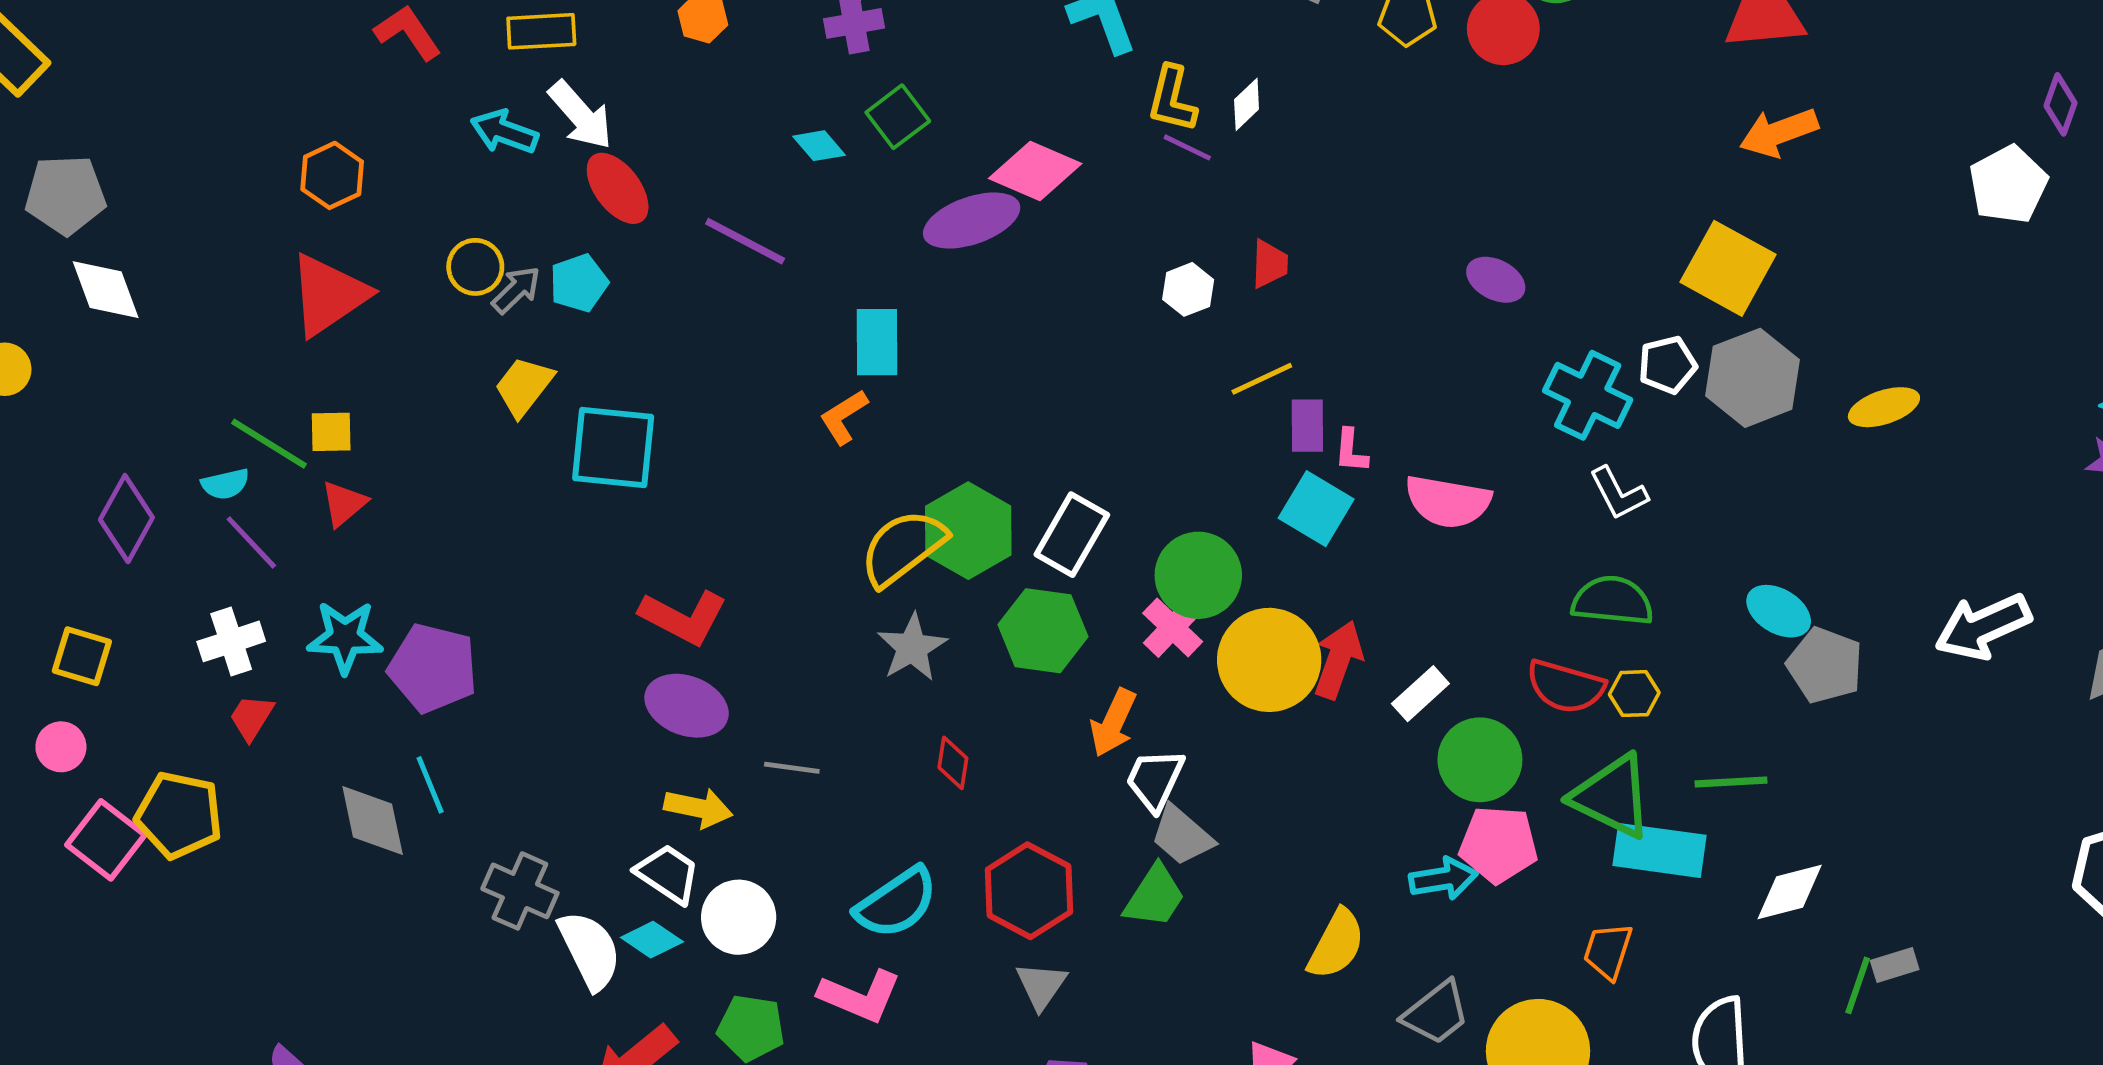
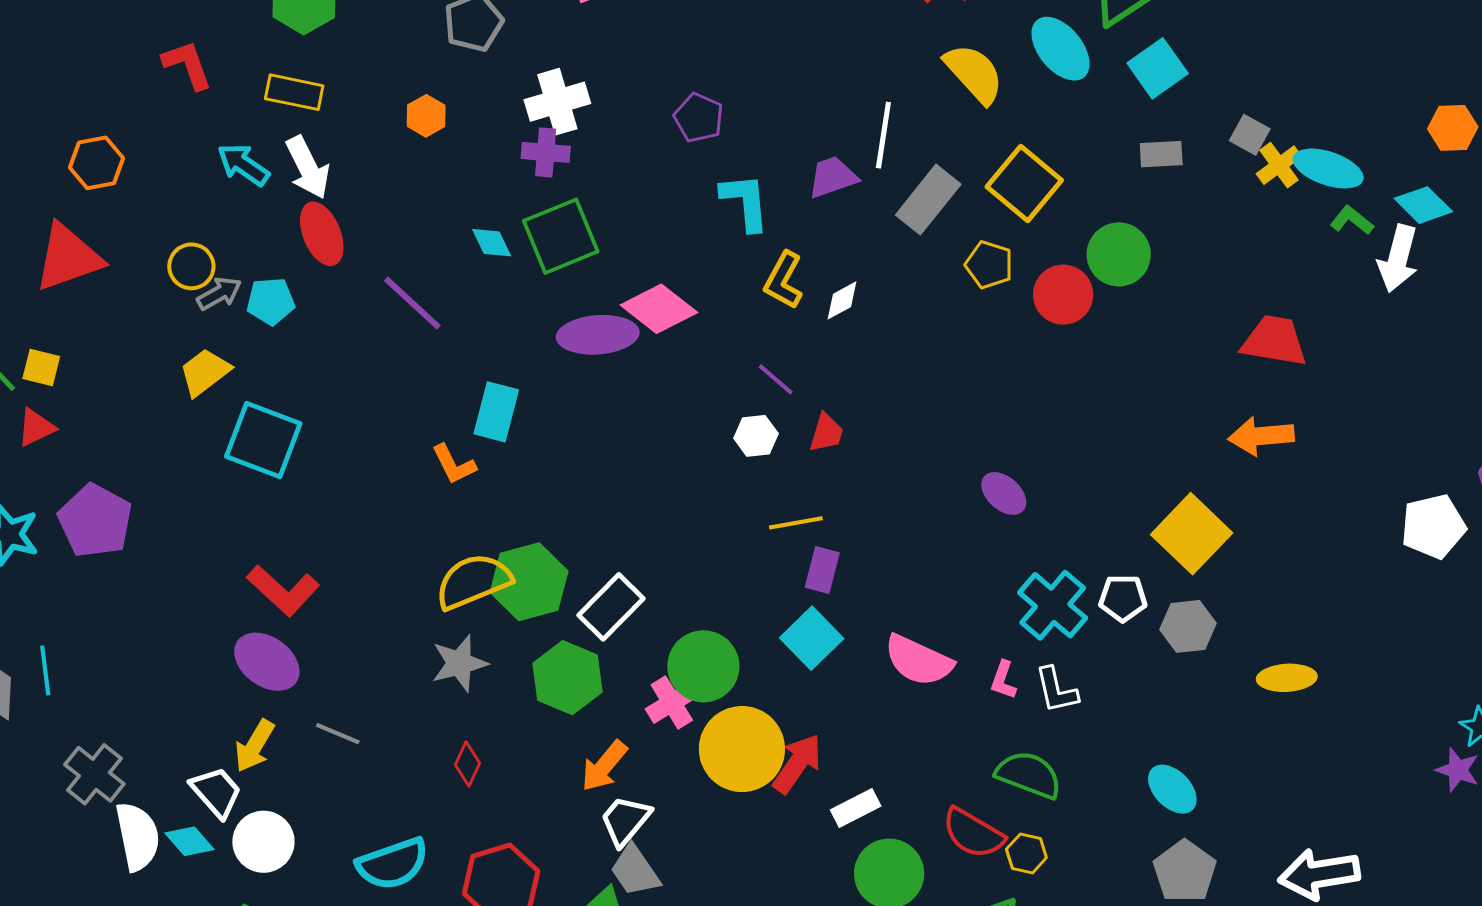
green square: (898, 117) -> (561, 236), size x1.5
purple line: (1187, 147) -> (776, 379), moved
gray hexagon: (1753, 378) -> (1188, 626), size x0.7
orange L-shape: (844, 417) -> (454, 464), turned -99
pink L-shape: (1351, 451) -> (1003, 680), moved
cyan ellipse: (1779, 611) -> (1172, 789), moved
purple pentagon: (433, 668) -> (95, 521), moved
yellow arrow: (698, 808) -> (255, 746), turned 94

